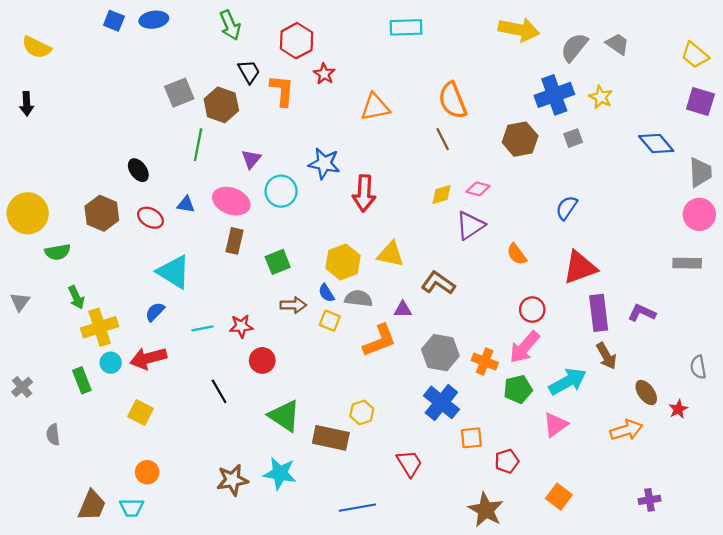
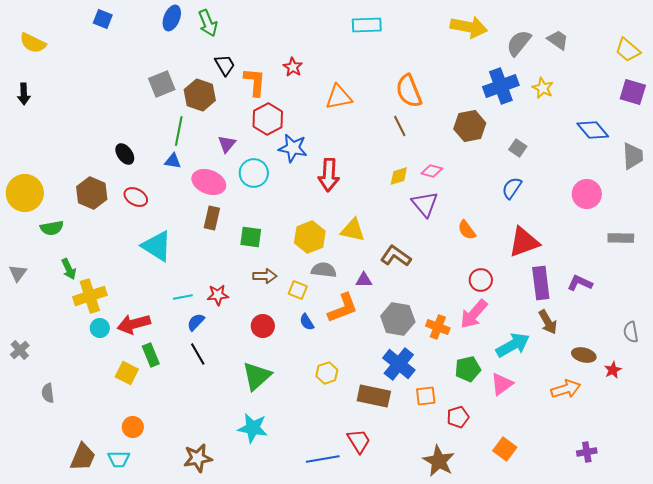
blue ellipse: (154, 20) -> (172, 18), moved, turned -60
red hexagon: (297, 41) -> (268, 119), moved
gray square: (573, 138) -> (518, 148), moved, turned -36
blue triangle: (186, 204) -> (173, 161), moved
pink circle: (699, 214) -> (587, 194), moved
purple triangle: (470, 225) -> (425, 204), turned -36
green square: (278, 262) -> (251, 237), turned 30
blue semicircle: (326, 293) -> (307, 322), moved
blue semicircle: (155, 312) -> (196, 322), moved
red circle: (262, 360) -> (263, 326), moved
green rectangle: (82, 380) -> (151, 355), moved
green pentagon: (518, 389) -> (468, 369), moved
brown ellipse: (646, 393) -> (584, 355), turned -40
green triangle: (284, 416) -> (257, 376), turned 44
brown rectangle: (331, 438) -> (374, 396), moved
red trapezoid: (409, 463) -> (359, 441), moved
brown star: (232, 480) -> (198, 458), moved

